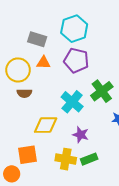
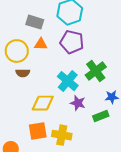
purple star: (81, 135) -> (78, 103), moved
orange square: (28, 155) -> (38, 131), moved
green rectangle: (89, 159) -> (101, 116), moved

